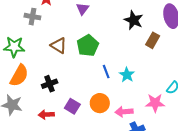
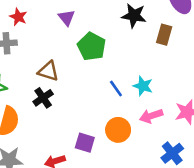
green pentagon: (88, 46) -> (92, 47), moved
black cross: (50, 84) -> (43, 98), moved
pink arrow: (124, 112) -> (151, 116), moved

